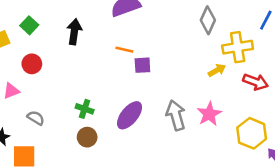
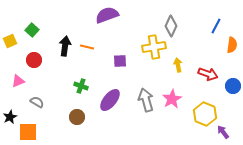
black arrow: (74, 32) -> (65, 46), moved
yellow cross: (238, 47) -> (154, 47), moved
orange line: (124, 50) -> (87, 47), moved
yellow arrow: (217, 70) -> (178, 65), turned -72
green cross: (85, 109) -> (81, 86), moved

